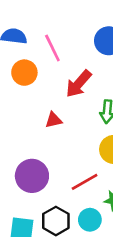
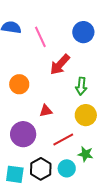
orange circle: (24, 73) -> (19, 84), moved
red triangle: (54, 120) -> (46, 111), moved

